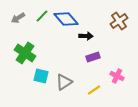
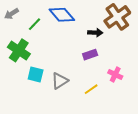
green line: (42, 16) -> (35, 24), moved
brown cross: (119, 21) -> (117, 17), size x1.4
black arrow: (86, 36) -> (95, 33), moved

